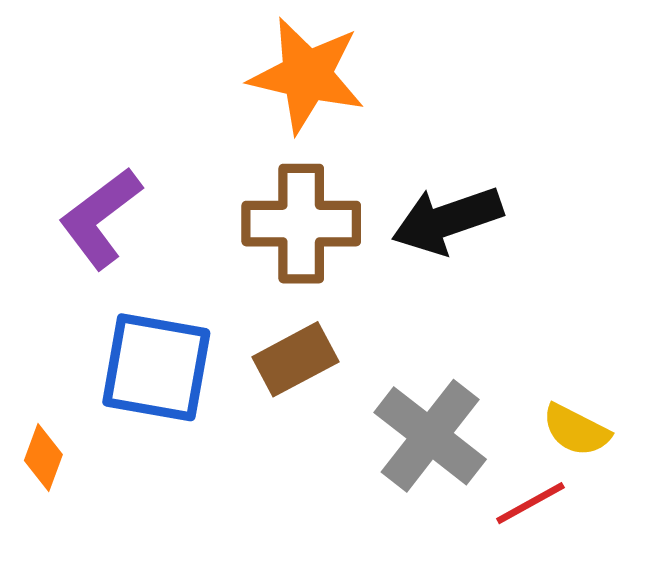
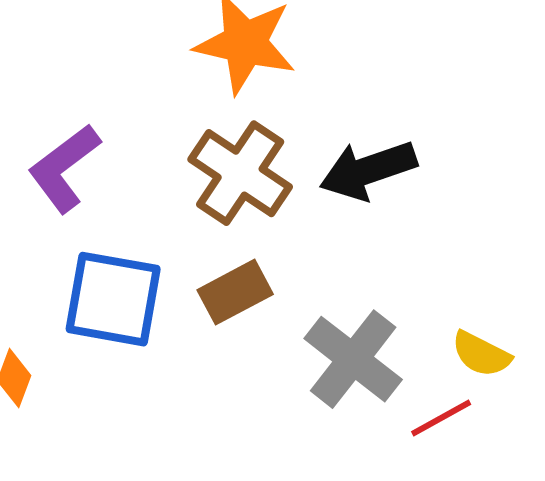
brown cross: (301, 224) -> (240, 173), turned 34

